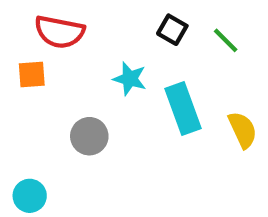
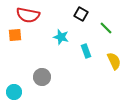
green line: (226, 40) -> (106, 28), moved
cyan rectangle: (183, 108) -> (86, 51), size x0.6
gray circle: (89, 136) -> (42, 77), moved

